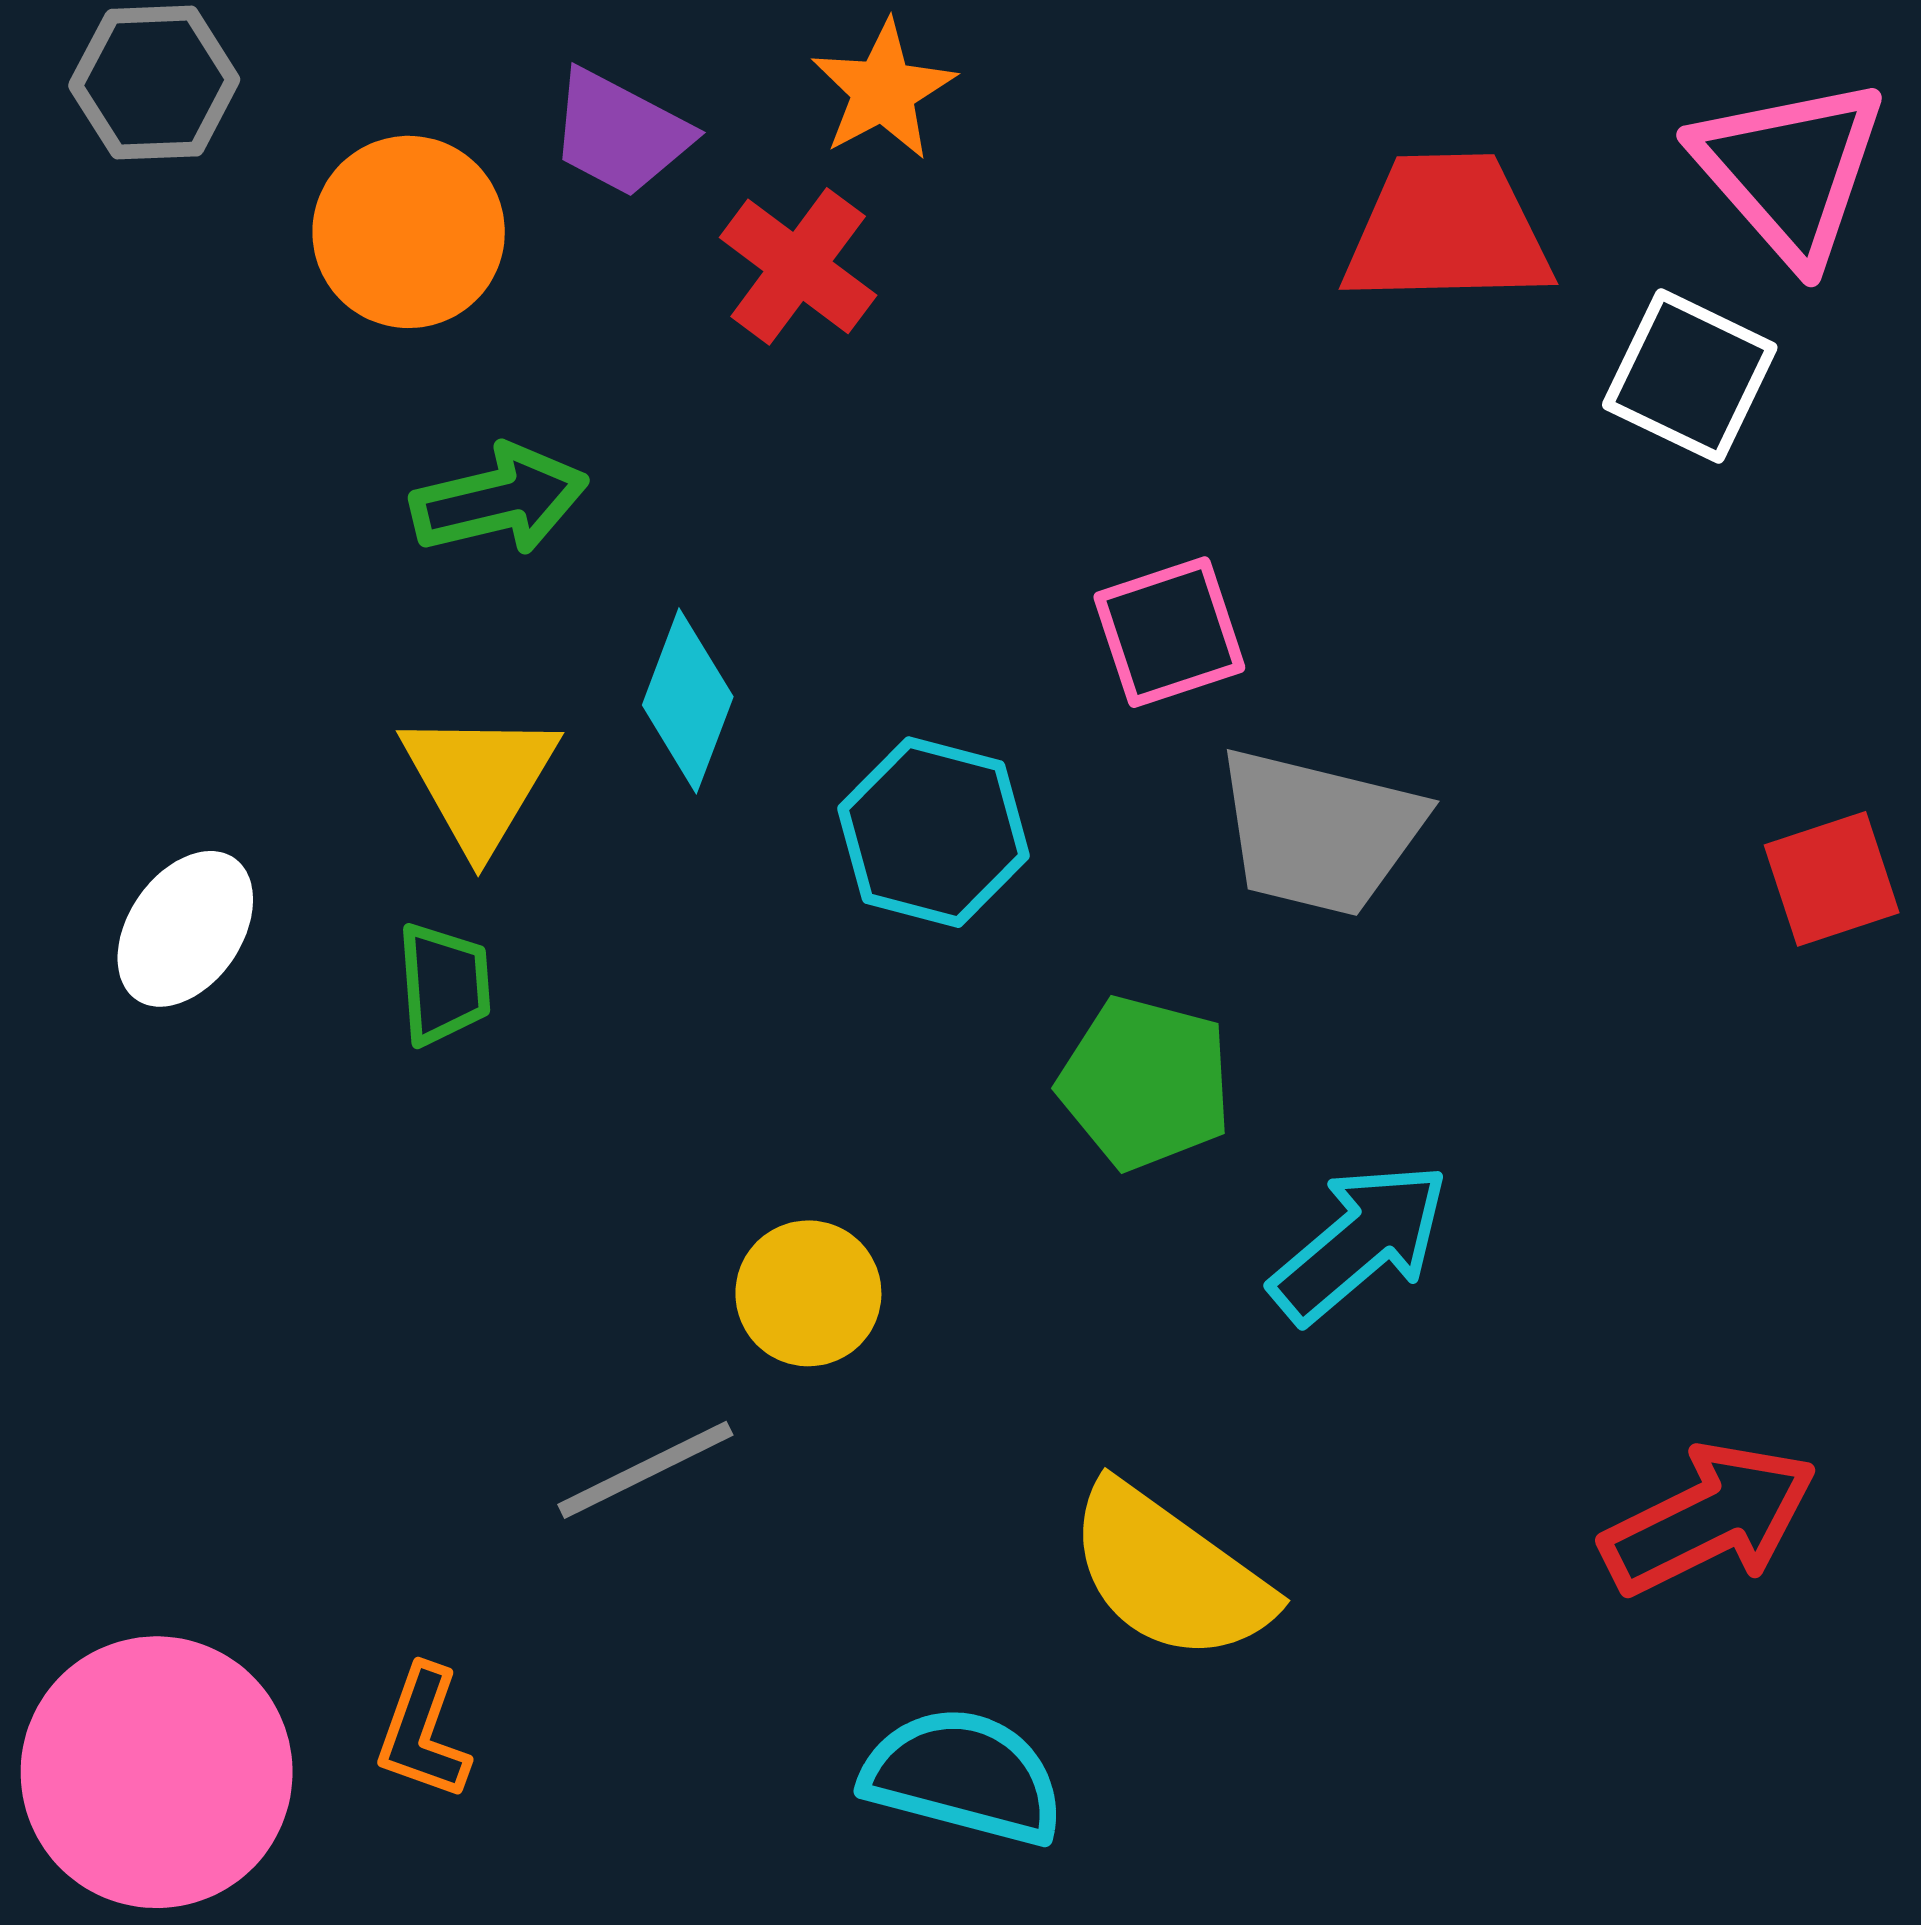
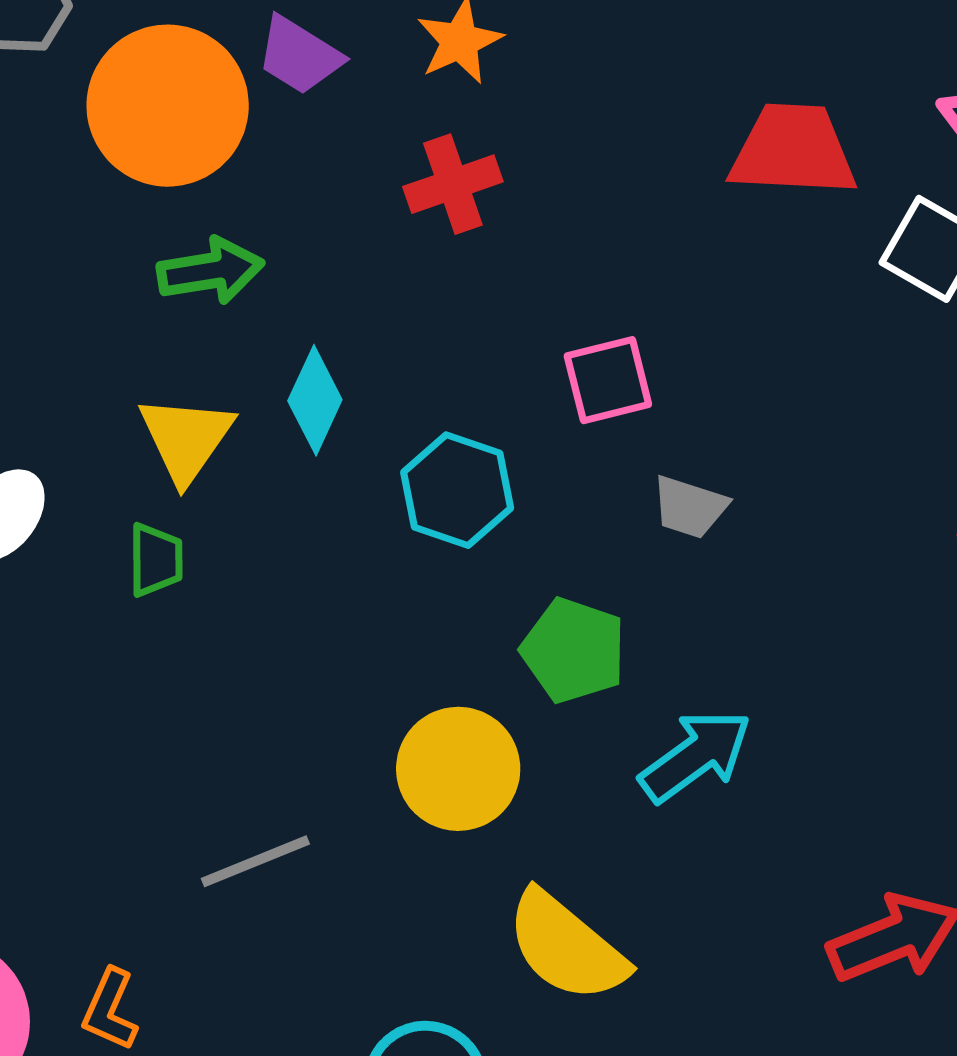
orange circle: (409, 232) -> (168, 106), size x1.4
red cross: (798, 266) -> (453, 184), moved, turned 30
gray trapezoid: (1319, 832) -> (690, 507), size x0.6
yellow circle: (808, 1293) -> (458, 769), moved, size x1.4

